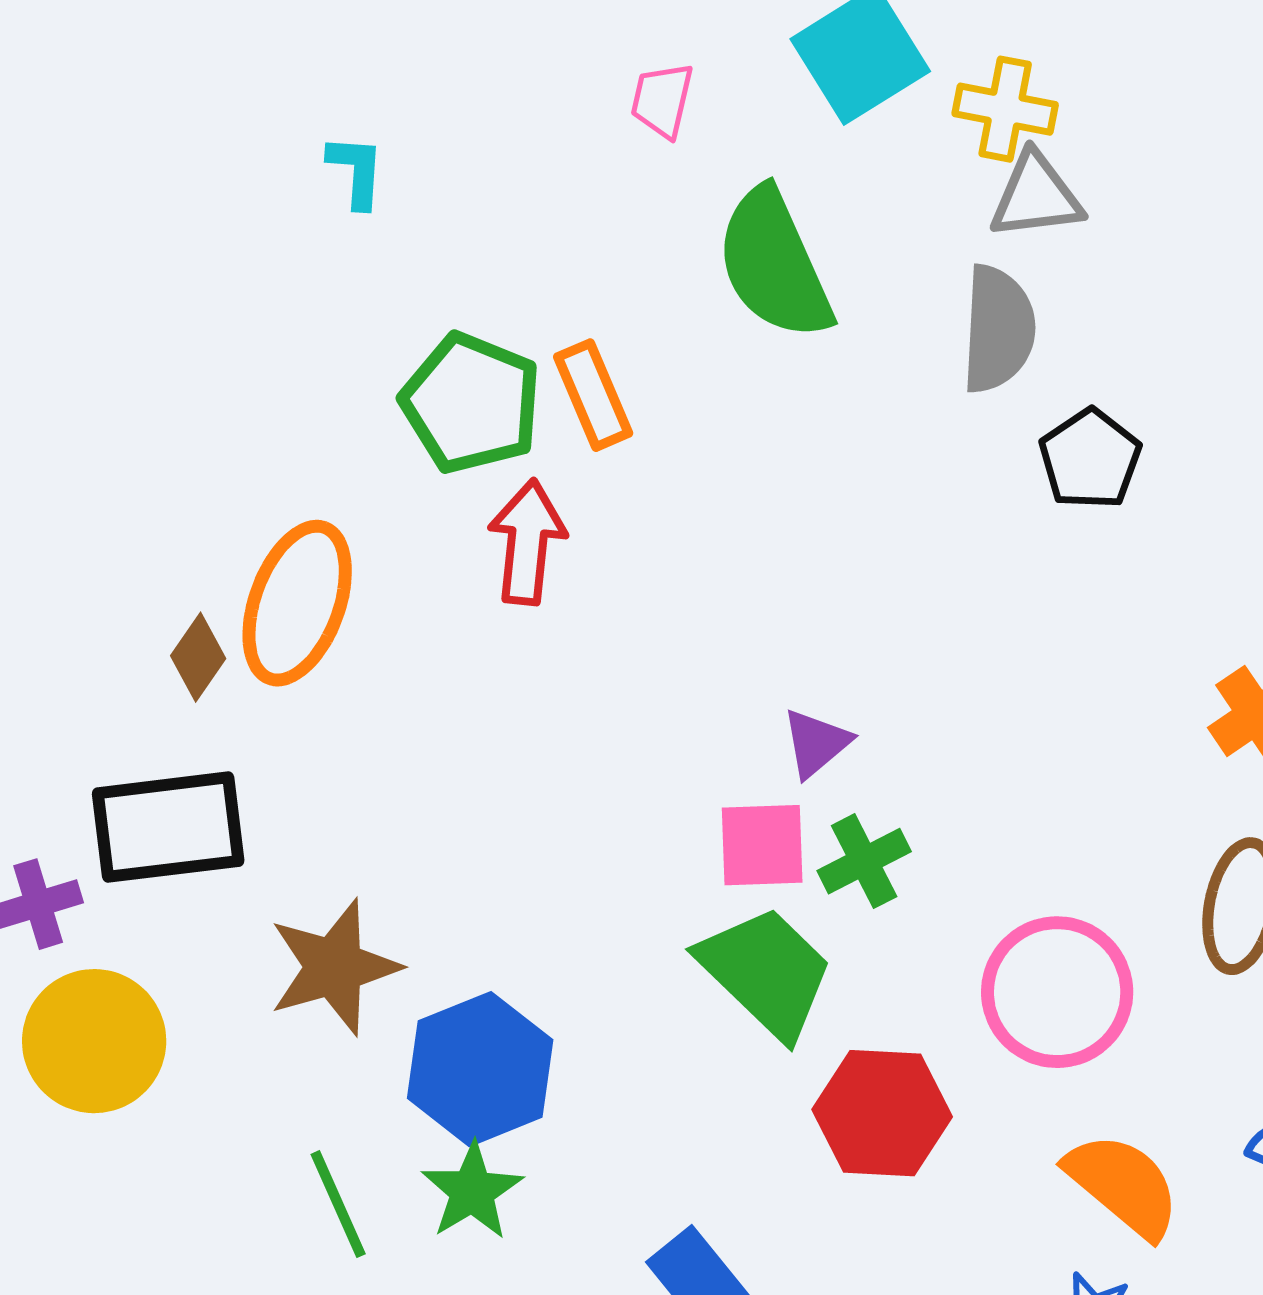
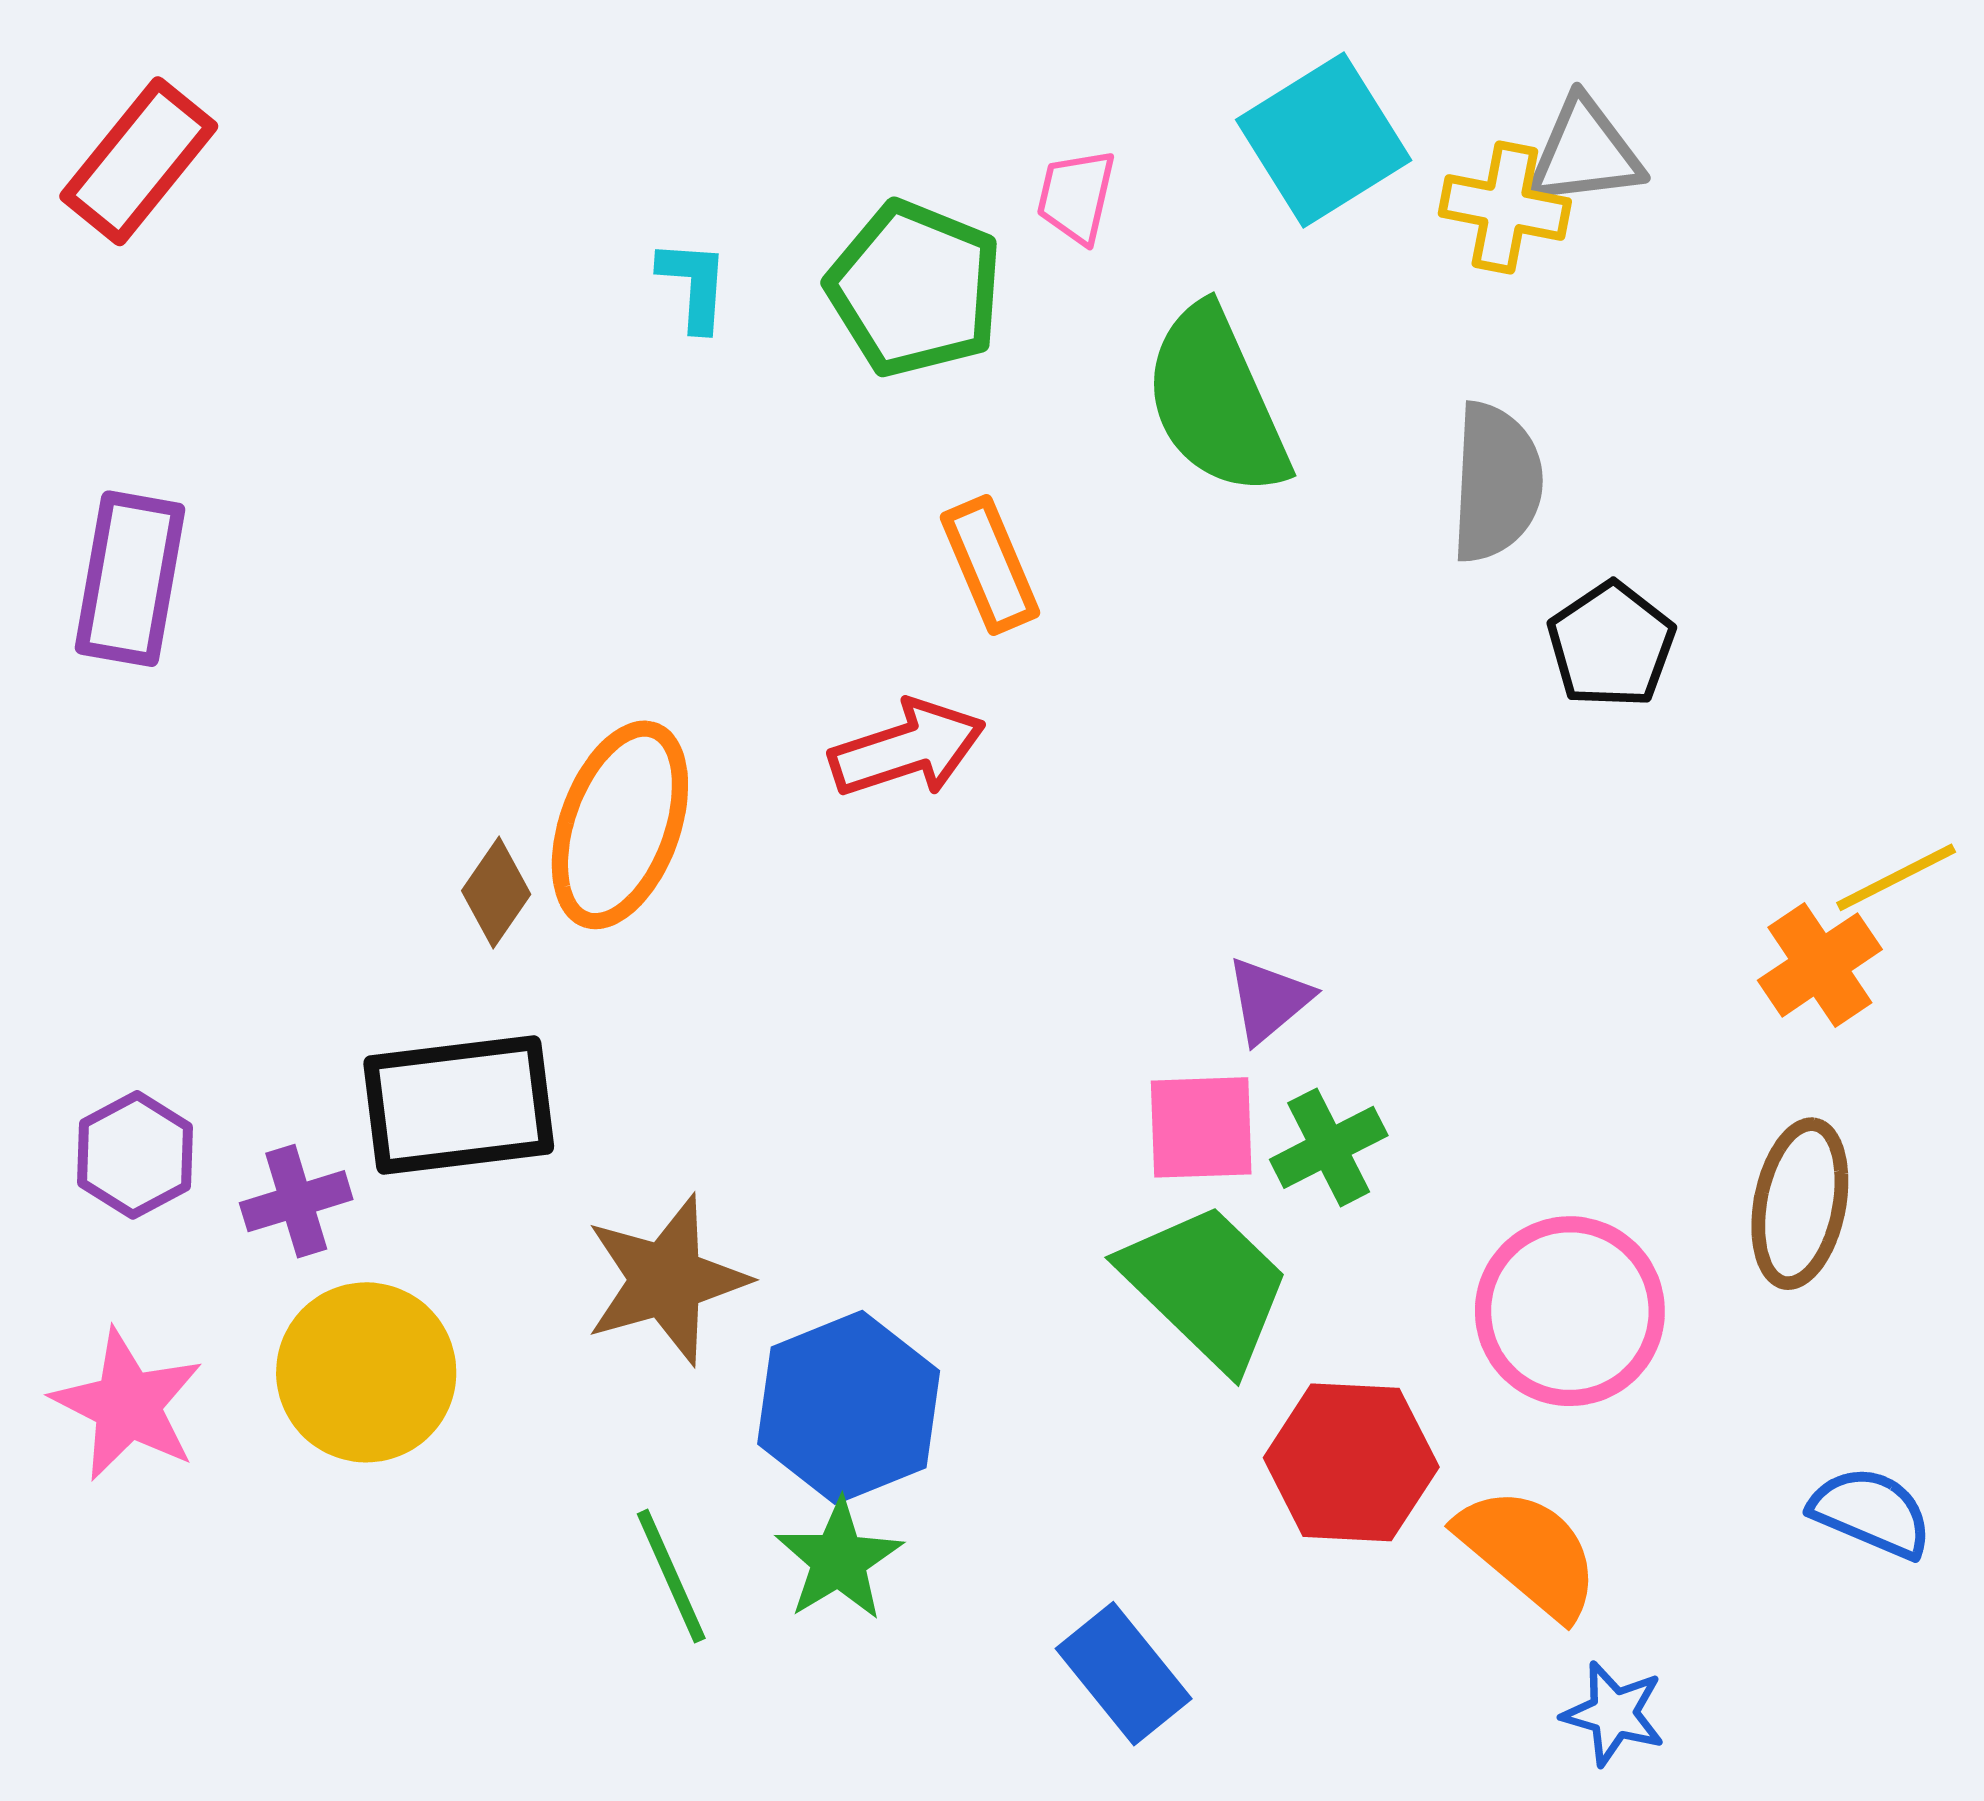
gray triangle: (1036, 196) -> (1585, 152), moved
green pentagon: (471, 403) -> (915, 289), moved
red arrow: (527, 542) -> (907, 749), turned 66
orange semicircle: (1123, 1185) -> (1529, 1552), moved

